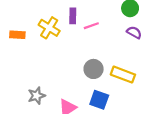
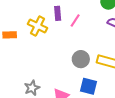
pink line: (91, 26) -> (75, 21), turned -32

